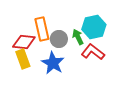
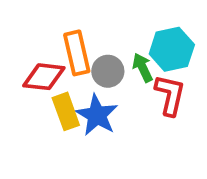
red L-shape: (93, 52) -> (170, 95), turned 65
yellow rectangle: (23, 59) -> (66, 111), moved

